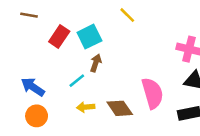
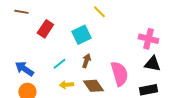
cyan square: (89, 37) -> (81, 35), moved
brown arrow: (96, 63) -> (86, 61), moved

